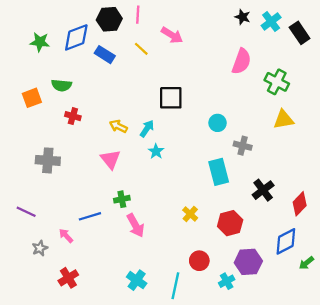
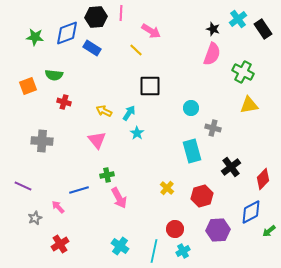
black star: (243, 17) -> (213, 29), moved
yellow line: (141, 49) -> (136, 50), moved
cyan cross: (227, 281) -> (183, 251), moved

